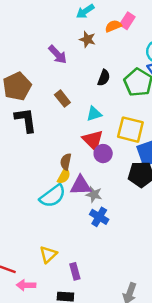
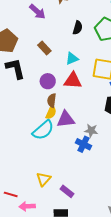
red triangle: (93, 140) -> (73, 81), turned -36
purple circle: (103, 154) -> (48, 81), moved
gray star: (94, 194) -> (91, 131), moved
purple rectangle: (75, 271) -> (67, 191), turned -32

